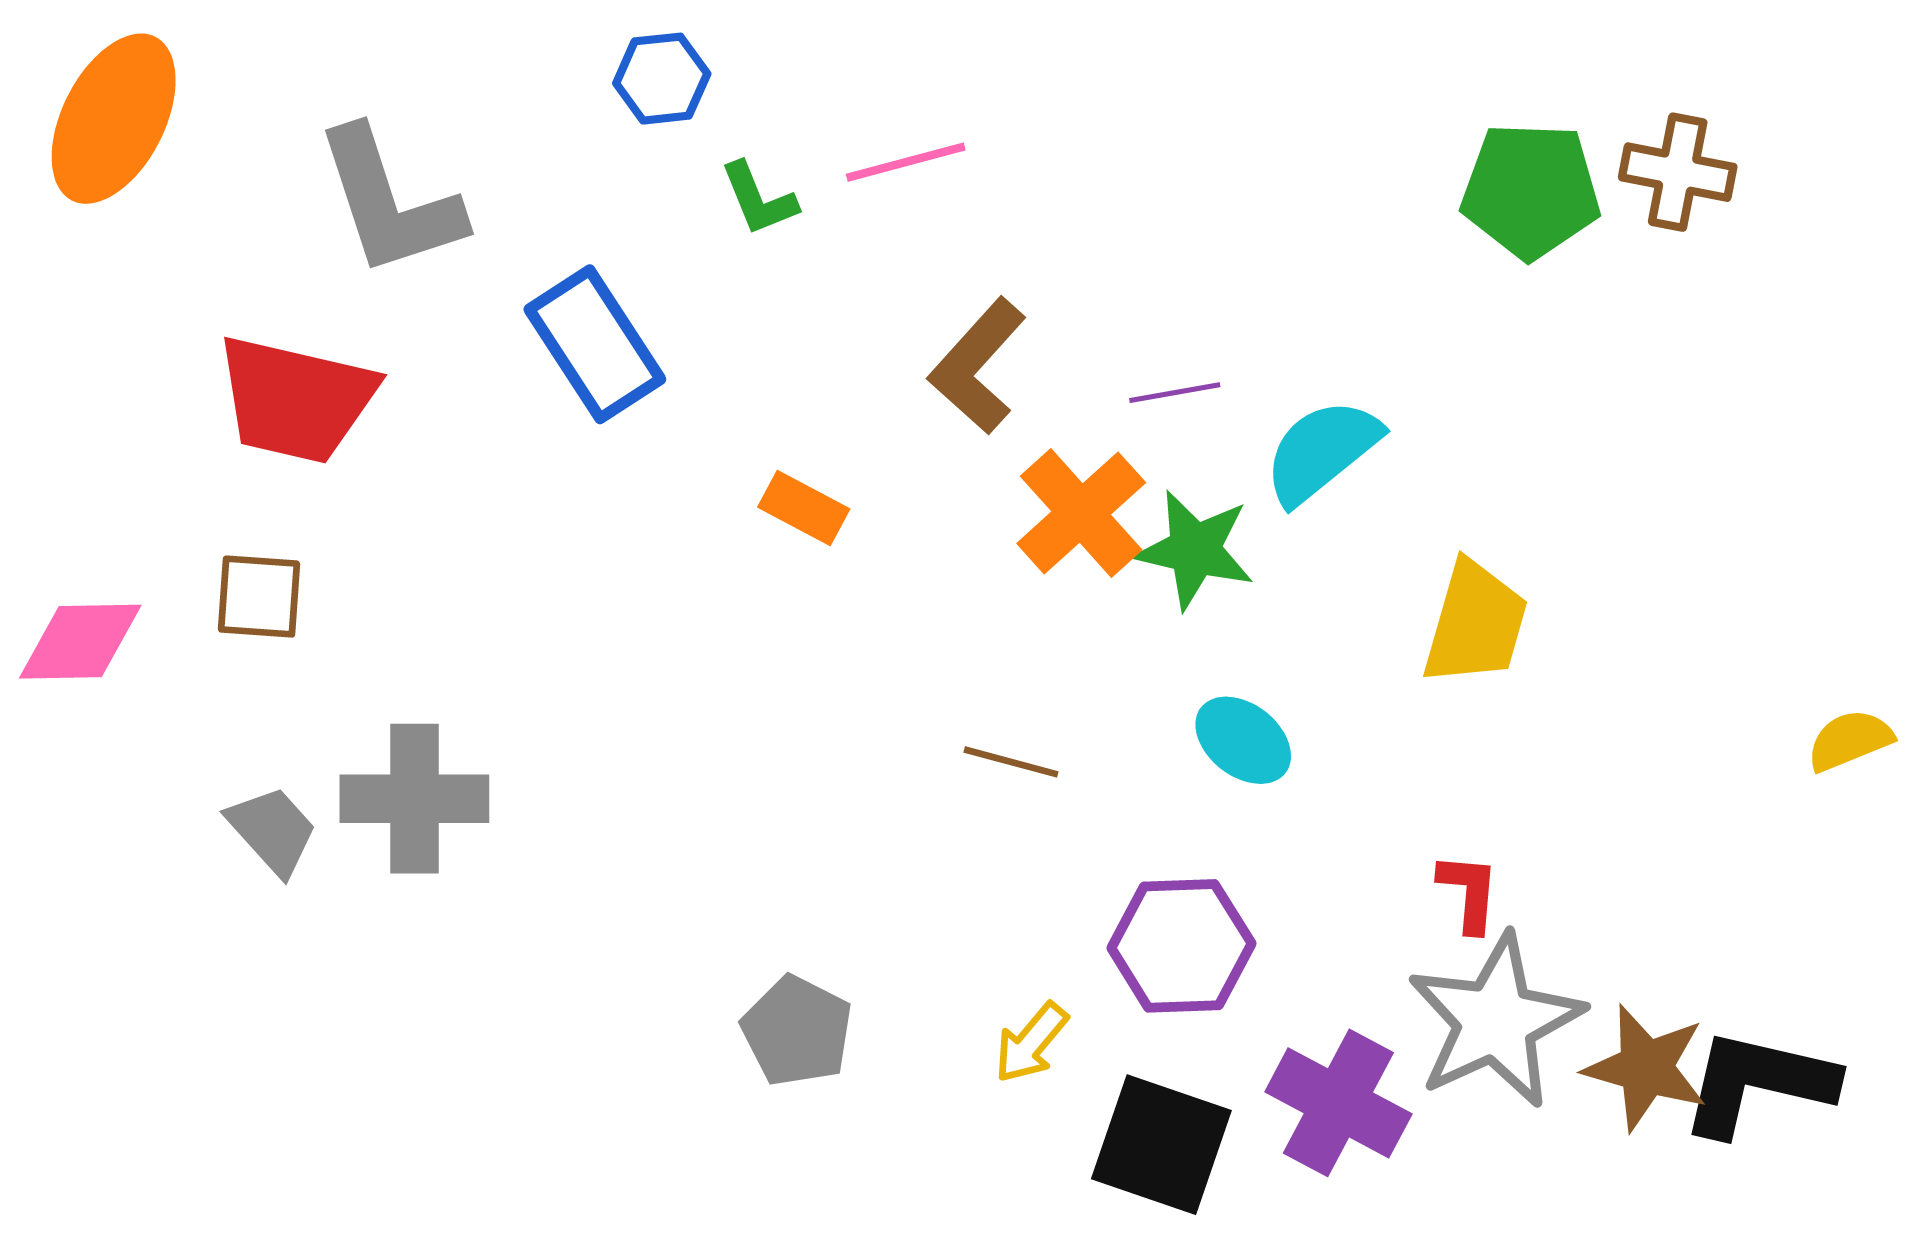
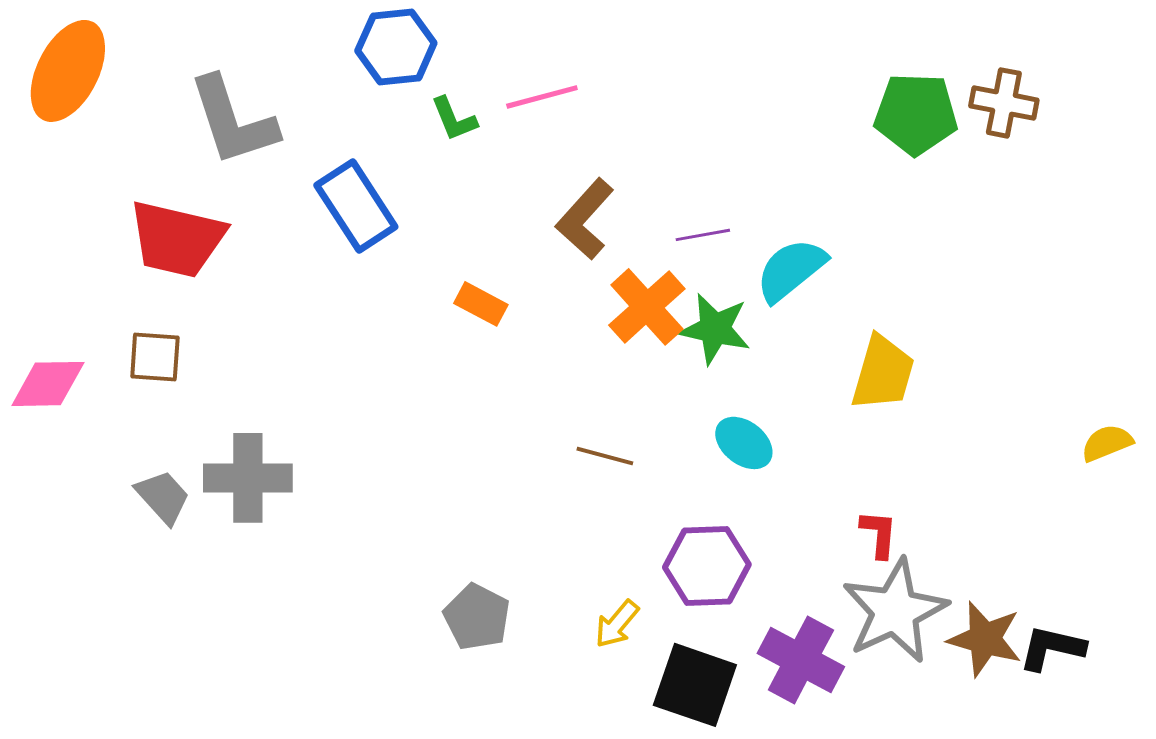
blue hexagon: (662, 79) -> (396, 47), size x1.4
black L-shape: (1758, 1083) -> (1052, 648), size x0.7

